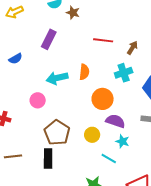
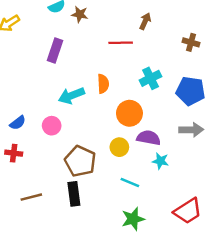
brown arrow: (132, 48) -> (145, 21), moved
blue semicircle: (16, 59) -> (18, 123), moved
yellow circle: (92, 135) -> (119, 147), moved
cyan line: (109, 158) -> (130, 182), moved

